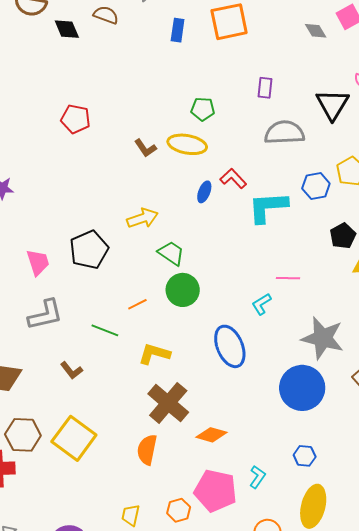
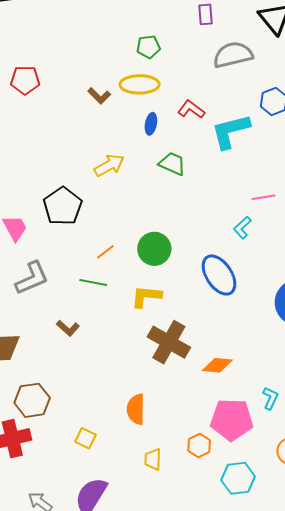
blue ellipse: (204, 192) -> (151, 124), moved
green trapezoid: (171, 253) -> (172, 164), moved
green circle: (183, 290) -> (154, 249), moved
orange line: (137, 304) -> (105, 252), moved
yellow square: (74, 438) -> (85, 438), moved, size x0.5
orange semicircle: (147, 450) -> (136, 409), moved

